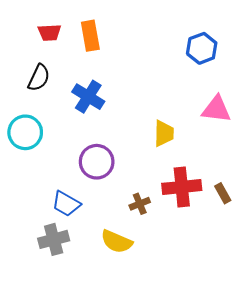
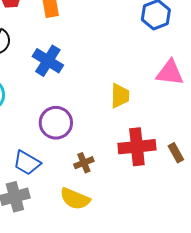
brown cross: (140, 204) -> (84, 163), moved

